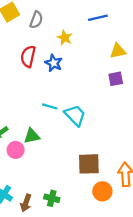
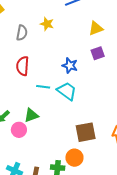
gray semicircle: (36, 20) -> (22, 33), moved
red semicircle: (28, 56) -> (23, 66), moved
blue star: (54, 63) -> (70, 66), moved
orange circle: (102, 191) -> (74, 158), moved

